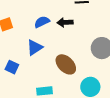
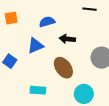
black arrow: (65, 22) -> (67, 39), moved

